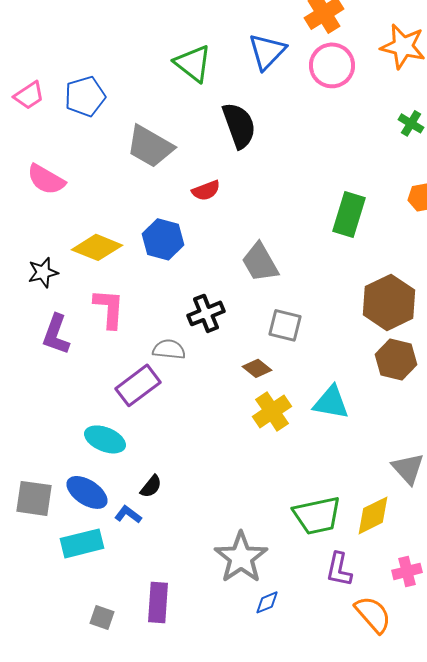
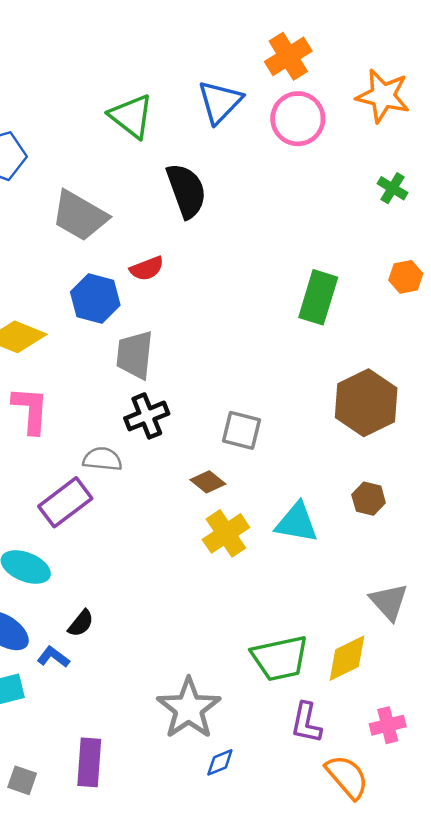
blue hexagon: (163, 239) -> (95, 298), moved
gray trapezoid: (260, 262) -> (135, 355), moved, turned 36
brown hexagon: (396, 359) -> (369, 499), moved, size x0.7

